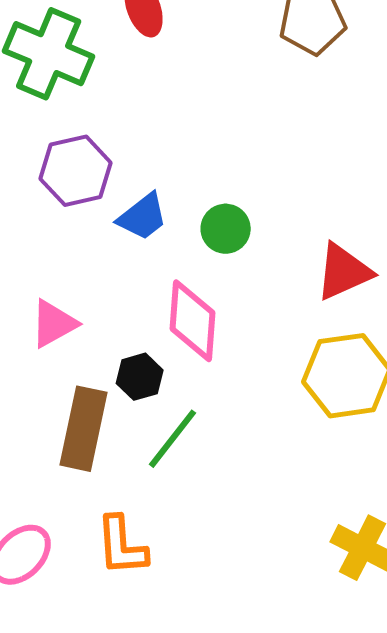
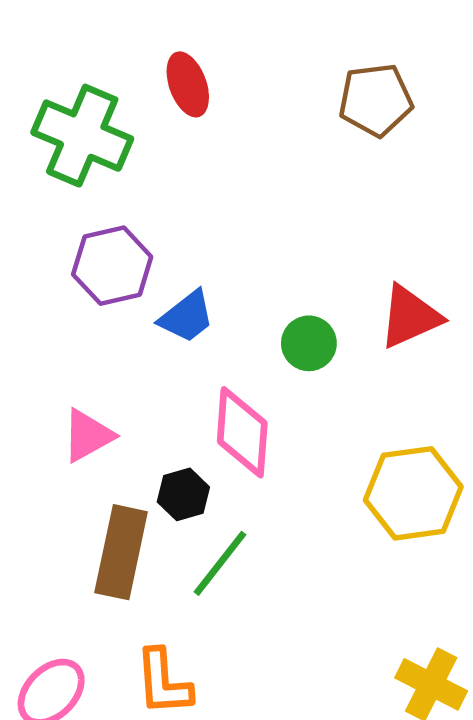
green circle: (226, 229) -> (309, 343), moved
red triangle: (344, 272) -> (410, 317), moved

